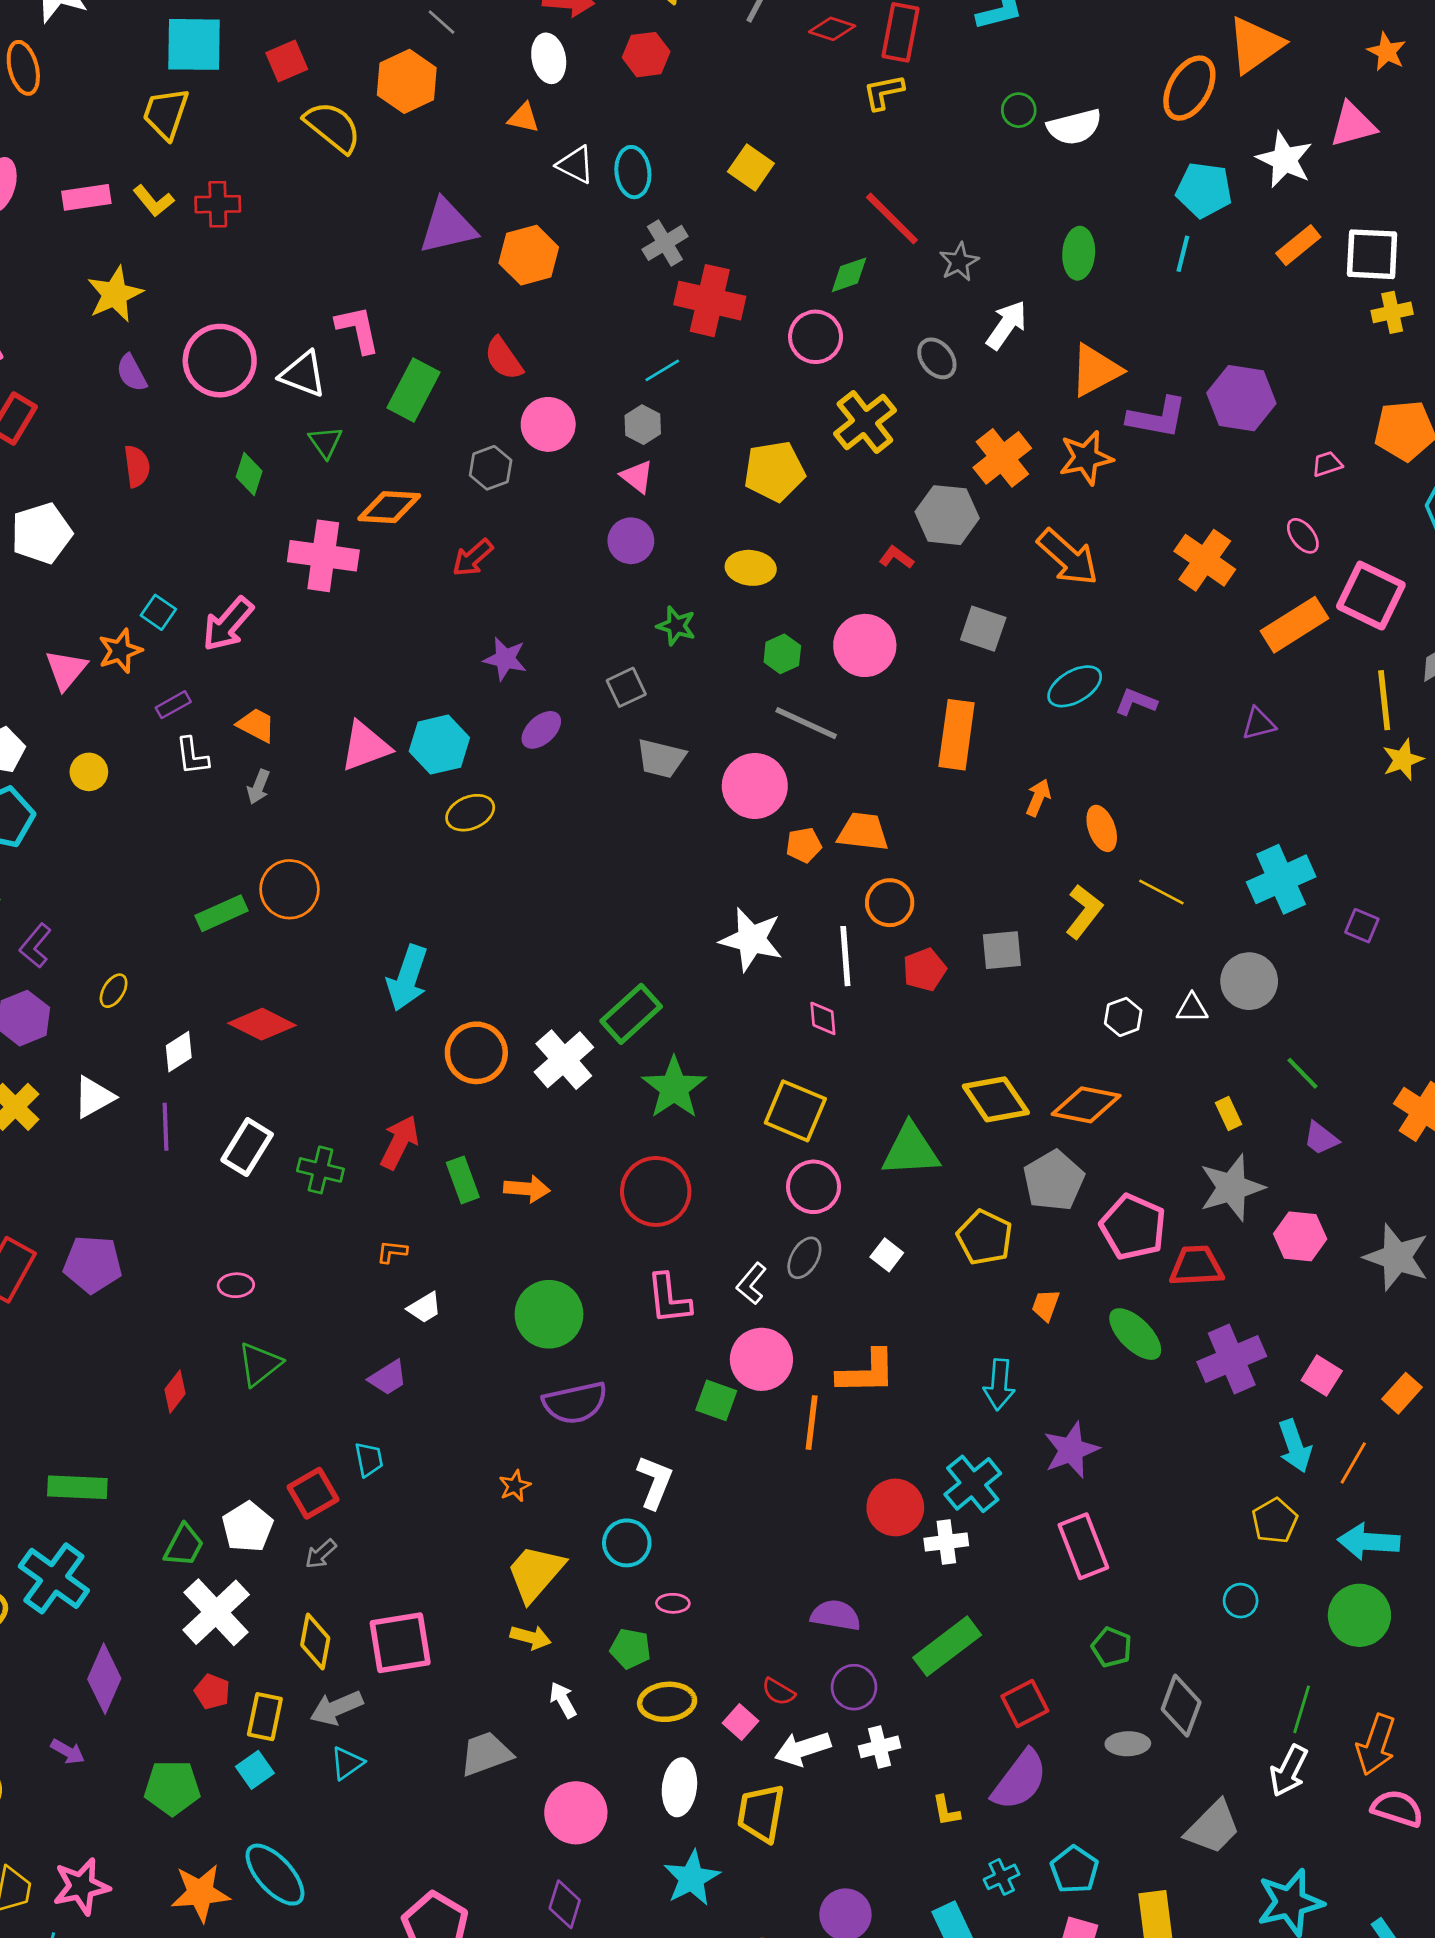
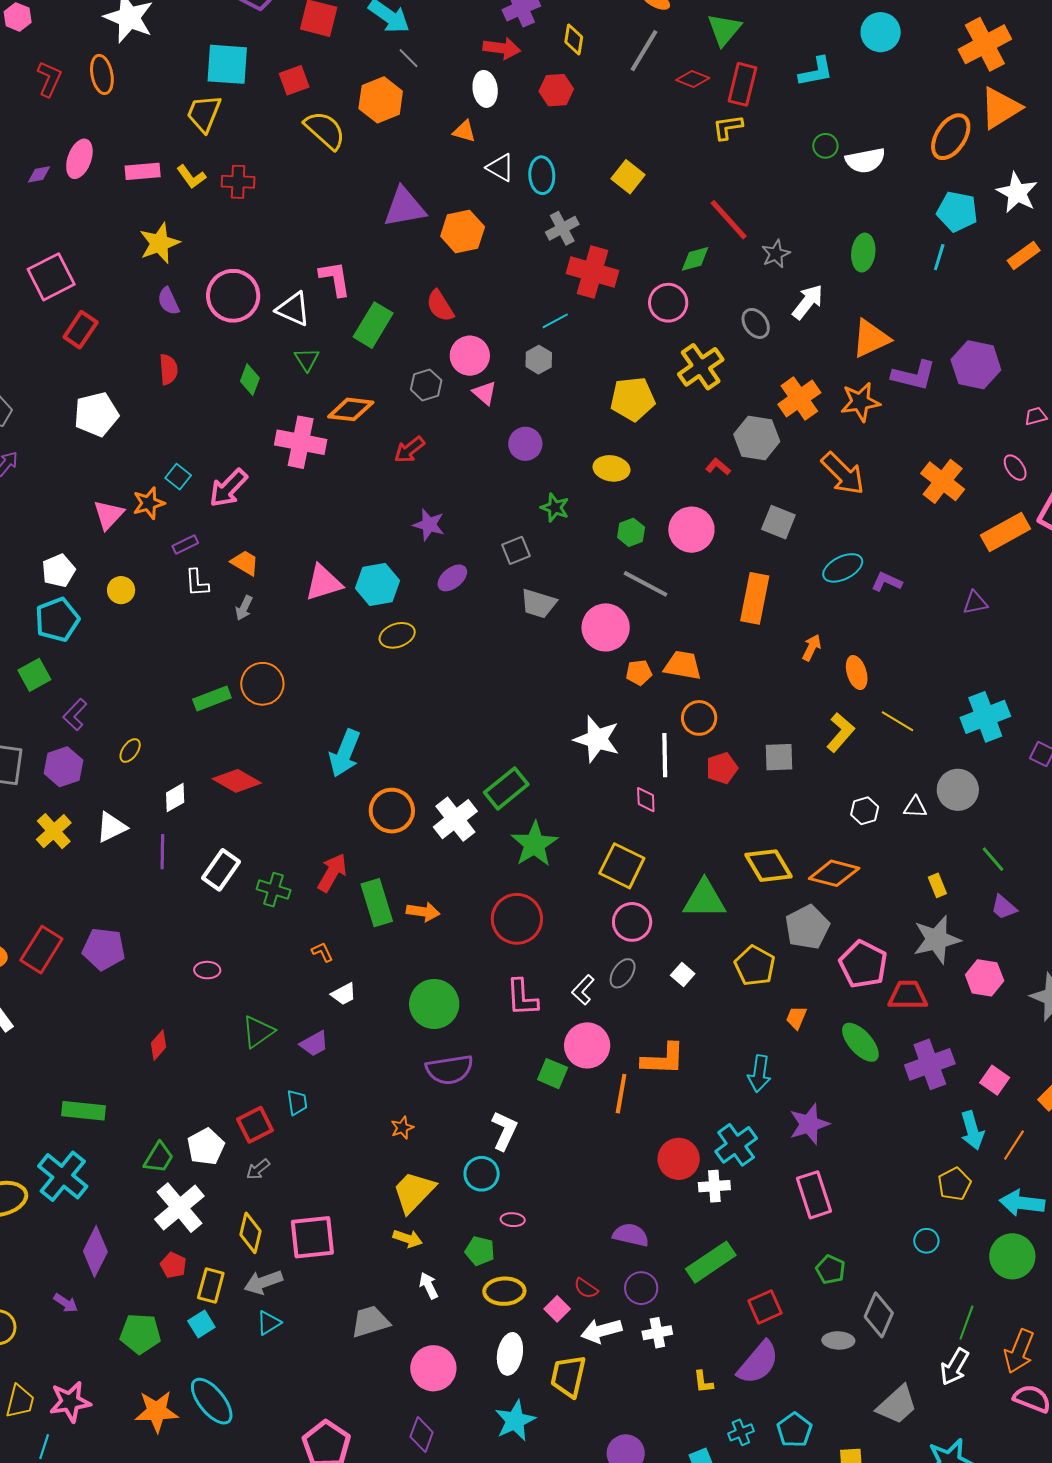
pink triangle: (637, 477) -> (485, 393), moved
green rectangle: (463, 1180) -> (377, 903), size x1.4
orange L-shape: (392, 1252) -> (322, 952), turned 55
green triangle: (259, 1364) -> (258, 1032), moved

